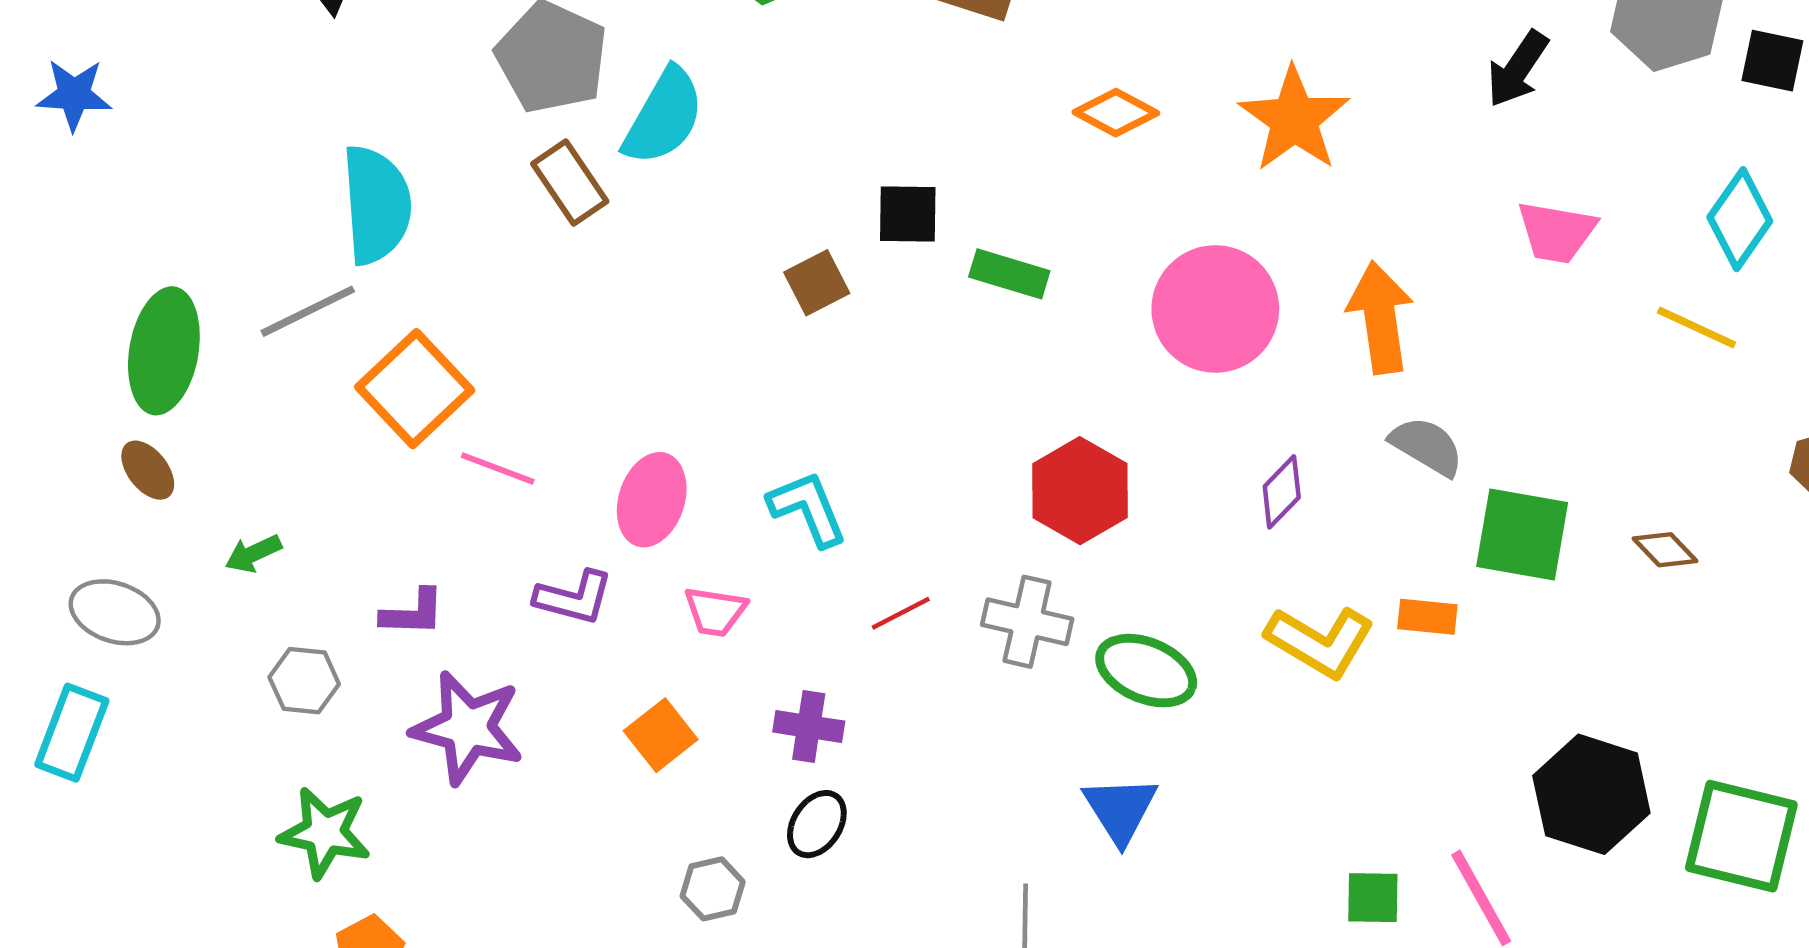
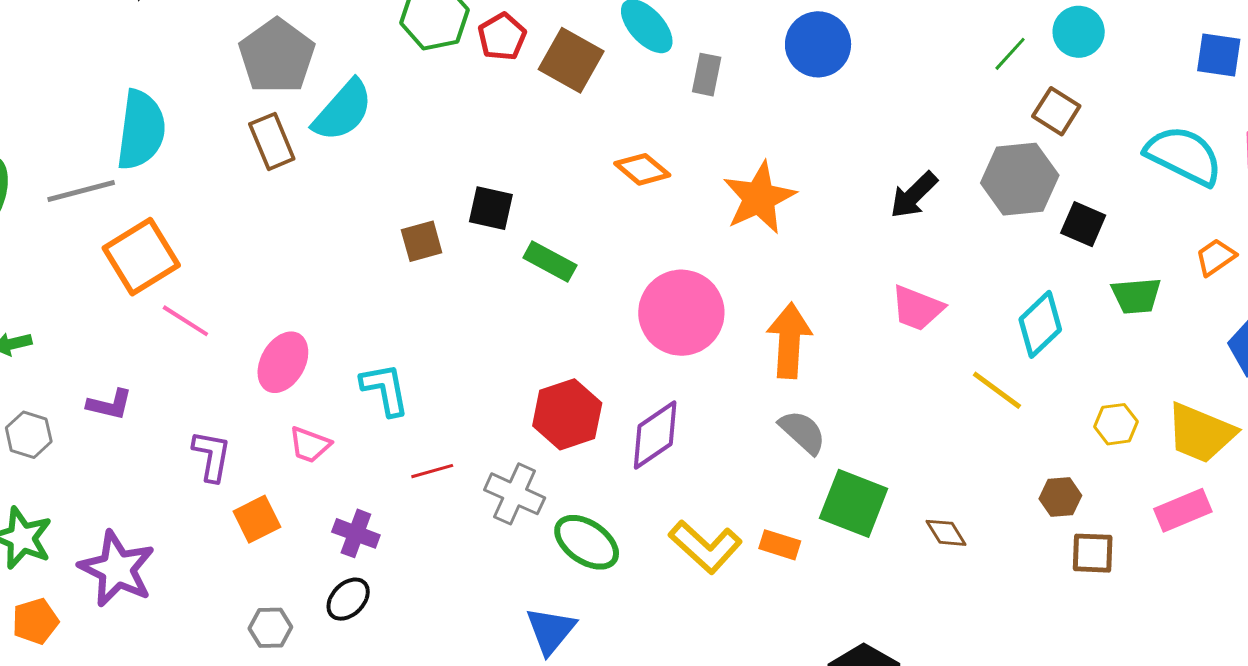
purple diamond: (1282, 492) -> (655, 435), moved, size x1.5
purple L-shape: (574, 598) -> (212, 456), moved, turned -106
purple star: (468, 728) -> (117, 569), moved

